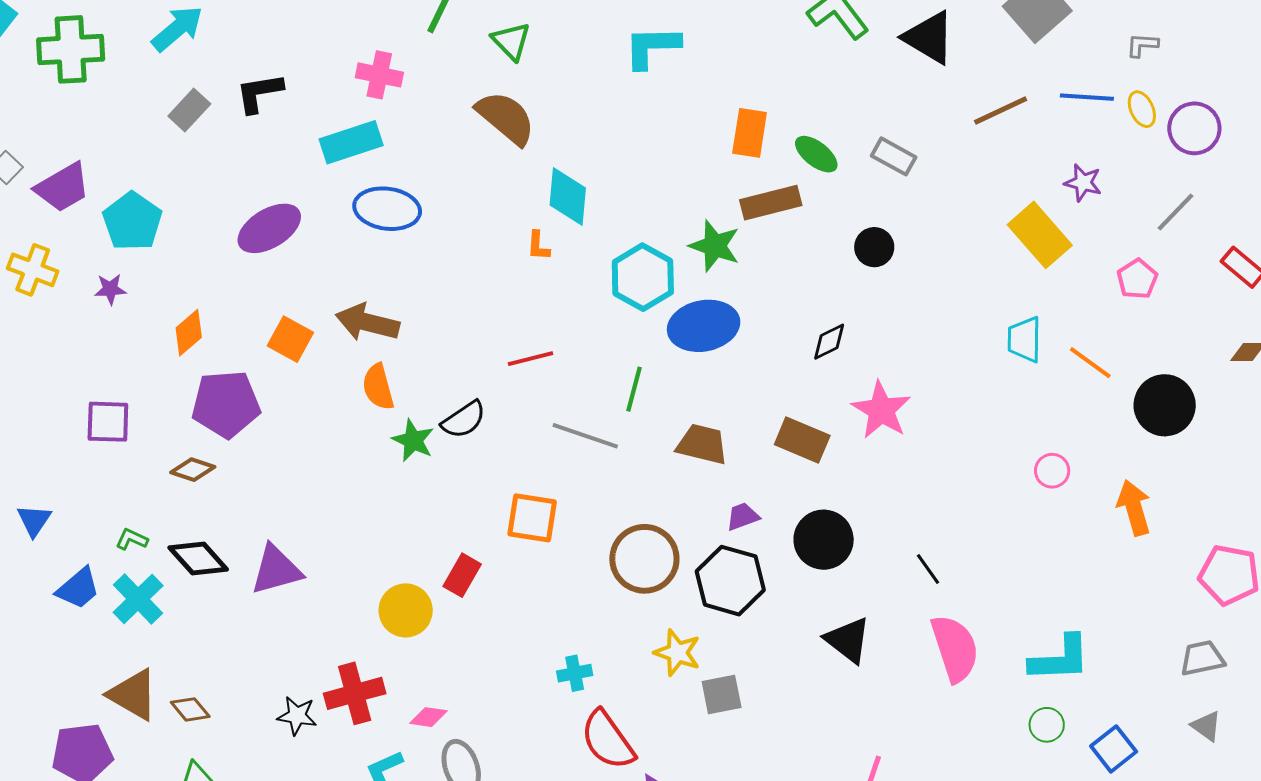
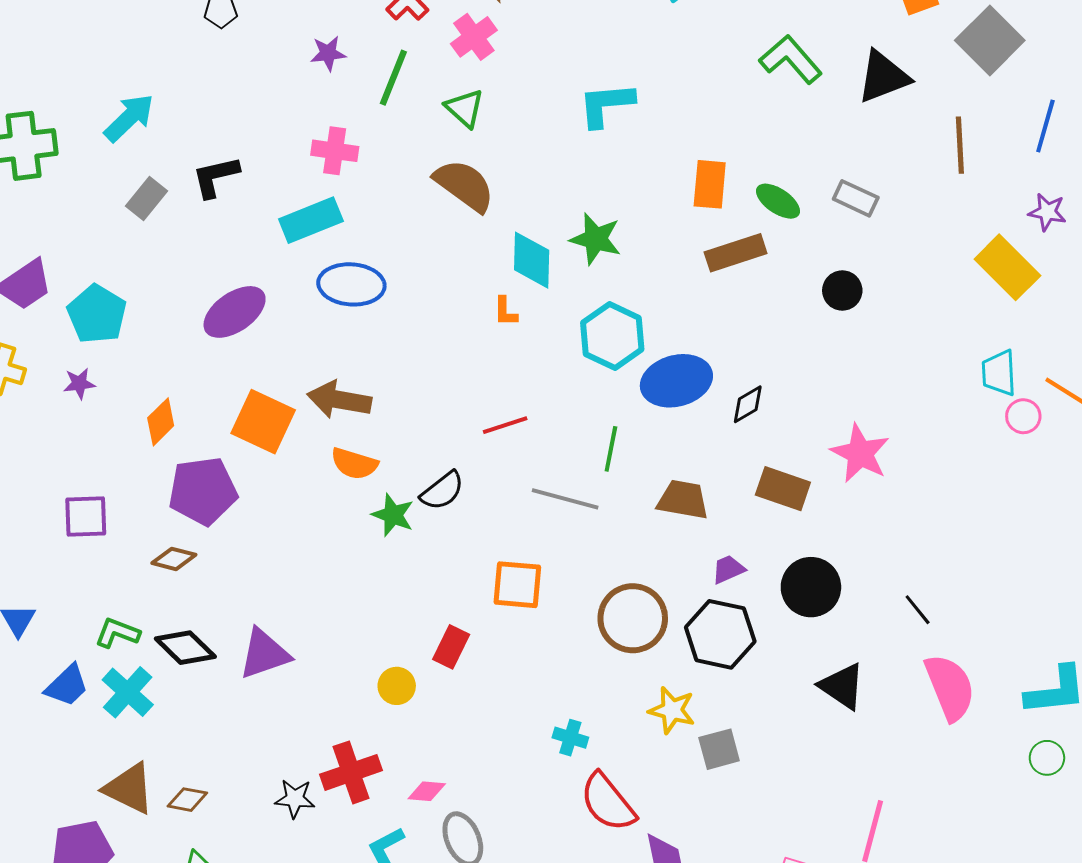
black triangle: (929, 38) -> (883, 77), turned -48
blue line: (1087, 97) -> (1045, 126), turned -74
brown line: (1001, 111) -> (960, 145), turned -64
green star: (715, 246) -> (596, 239), moved
orange square: (290, 339) -> (263, 422), size x1.4
black diamond: (829, 342) -> (748, 404), moved
orange semicircle: (378, 387) -> (354, 464), turned -54
pink circle: (1052, 471) -> (1023, 416), moved
green L-shape: (132, 539) -> (117, 633), size x1.4
yellow circle: (406, 610) -> (397, 686), size x0.7
cyan cross: (575, 673) -> (570, 738), turned 32
brown diamond: (190, 709) -> (187, 800), turned -36

